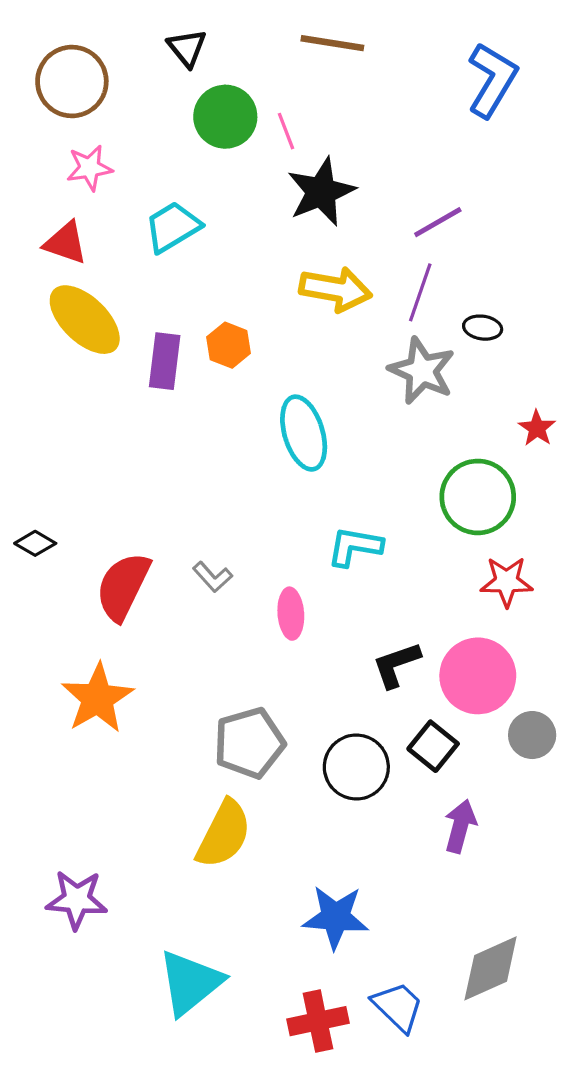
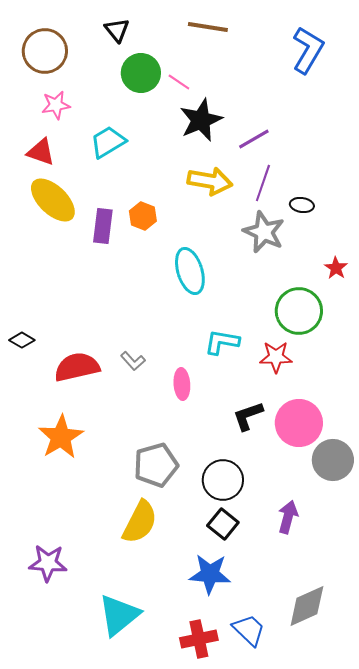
pink line: (286, 131) -> (179, 82), turned -35
purple line: (438, 222) -> (254, 139), moved
red star: (507, 582) -> (276, 357), moved
red semicircle: (123, 586) -> (77, 367), turned 51
gray circle: (532, 735) -> (333, 460), size x1.4
black square: (433, 746) -> (223, 524), moved

